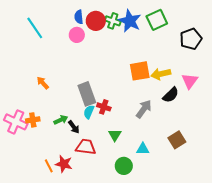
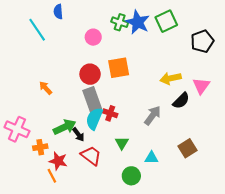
blue semicircle: (79, 17) -> (58, 12), moved
red circle: (96, 21) -> (90, 74), moved
pink circle: (77, 35) -> (93, 37), moved
orange square: (140, 71) -> (119, 68), moved
cyan semicircle: (89, 112) -> (94, 119), size x1.5
orange cross: (33, 120) -> (40, 147), moved
green arrow: (61, 120) -> (65, 127), size x1.5
red trapezoid: (86, 147) -> (91, 156), turned 30
red star: (64, 164) -> (58, 161), moved

